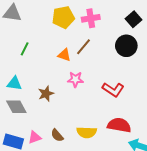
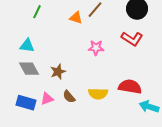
pink star: (75, 79) -> (96, 48), moved
red L-shape: (113, 90) -> (132, 39), moved
brown star: (46, 94) -> (58, 72), moved

